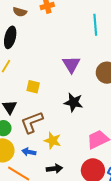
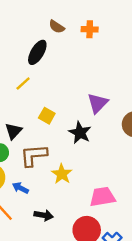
black star: (74, 102) -> (80, 133), moved
yellow star: (53, 141) -> (62, 174), moved

